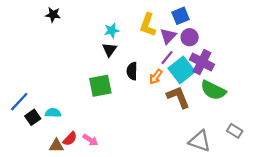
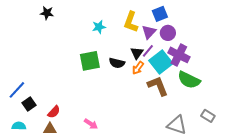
black triangle: (109, 50) -> (137, 53), moved
black semicircle: (132, 71) -> (117, 63), turned -77
green square: (100, 86) -> (90, 61), moved
cyan semicircle: (53, 113) -> (19, 126), moved
red semicircle: (70, 139) -> (54, 112), moved
pink arrow: (90, 140) -> (91, 124), moved

